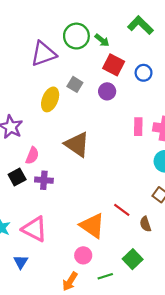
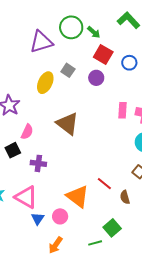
purple cross: (44, 180) -> (38, 163), moved
pink circle: (83, 255) -> (60, 216), moved
blue triangle: (21, 262) -> (38, 219), moved
green line: (105, 276) -> (95, 243), moved

